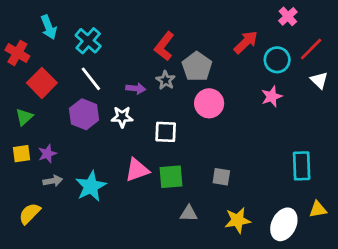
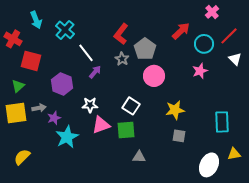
white line: (91, 79) -> (86, 53), moved
red square: (42, 83) -> (31, 61), turned -30
purple arrow: (136, 88) -> (95, 72), moved, turned -56
white star: (122, 117) -> (90, 105), moved
white square: (166, 132) -> (131, 106), moved, turned 30
yellow square: (21, 154) -> (16, 113), size x1.6
purple star: (47, 154) -> (54, 118), moved
gray square: (221, 177) -> (179, 136), moved
gray arrow: (53, 181) -> (39, 108), moved
yellow star: (238, 220) -> (175, 110), moved

